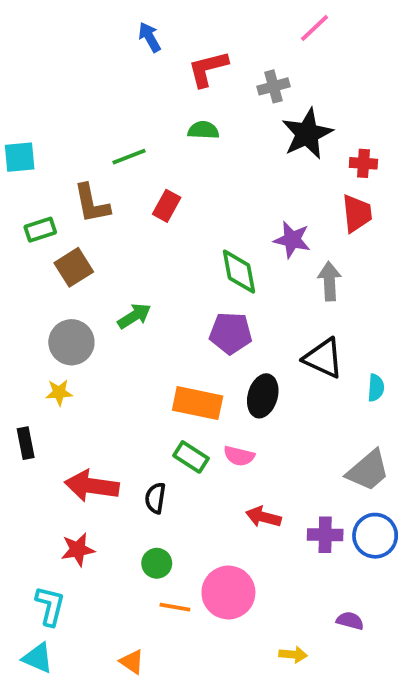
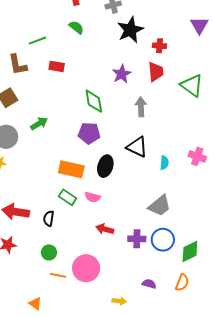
green semicircle: (203, 130) -> (76, 27), turned 35
red rectangle: (167, 206) -> (57, 66), turned 70
purple star: (292, 240) -> (122, 74), moved, turned 30

